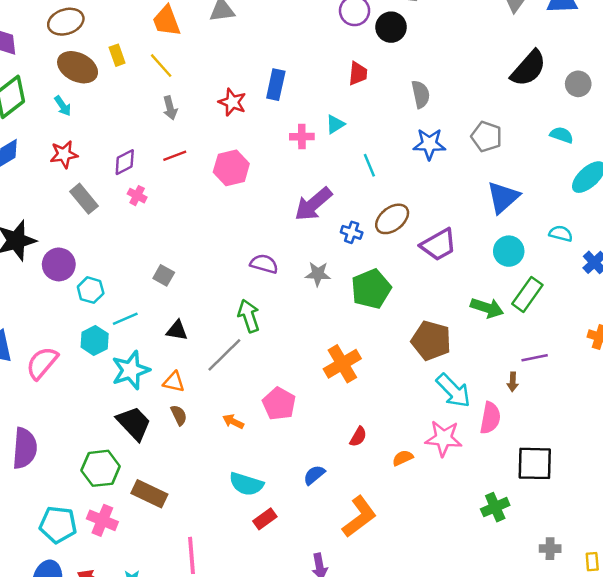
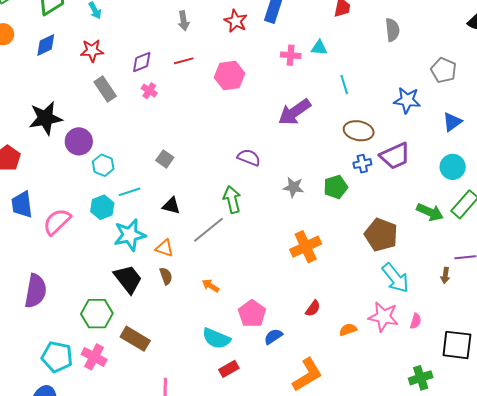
cyan triangle: (335, 124) -> (319, 48), turned 30
blue star: (429, 144) -> (407, 100), moved
blue triangle: (503, 197) -> (452, 122), size x0.7
brown ellipse: (392, 219) -> (359, 131), turned 44
blue cross: (352, 232) -> (362, 164), moved, turned -36
gray star: (318, 274) -> (293, 187), moved
green pentagon: (371, 289) -> (336, 187), size x0.7
pink pentagon: (279, 404) -> (252, 314), moved
pink semicircle: (490, 418) -> (416, 321), moved, size x0.6

